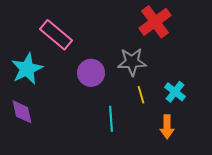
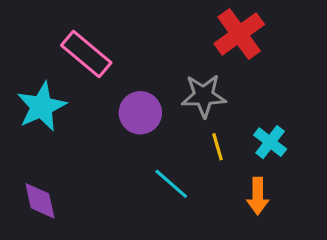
purple diamond: (22, 112) -> (40, 201), moved
cyan line: (111, 119) -> (171, 184), turned -45

